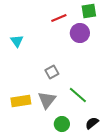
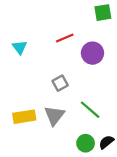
red line: (59, 18) -> (65, 38), moved
purple circle: (80, 33) -> (92, 53), moved
green circle: (62, 124) -> (86, 143), moved

